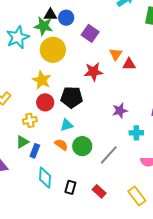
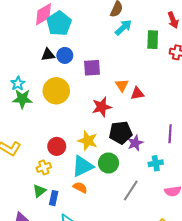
green star: (44, 26) -> (22, 99), moved
purple square: (90, 33) -> (92, 68), turned -30
cyan star: (18, 37) -> (18, 84), size x0.6
yellow star: (42, 80) -> (88, 141), moved
black pentagon: (72, 97) -> (121, 133), moved
cyan triangle: (67, 125) -> (83, 166), size x1.6
green circle: (82, 146) -> (108, 163), moved

